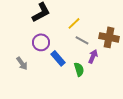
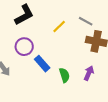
gray line: (82, 40) -> (86, 21), moved
purple arrow: (93, 56) -> (89, 73), moved

